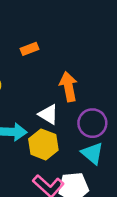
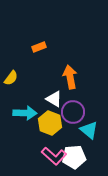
purple circle: (92, 123) -> (73, 112), moved

